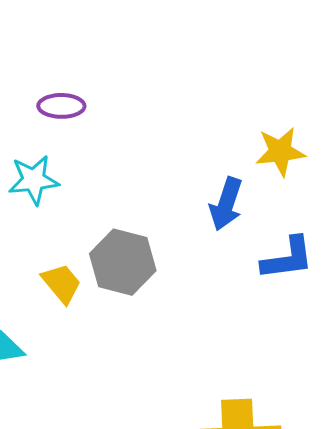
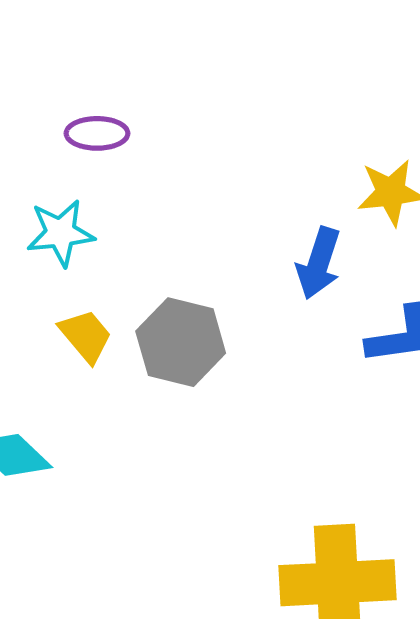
yellow trapezoid: (61, 283) -> (86, 336), moved

